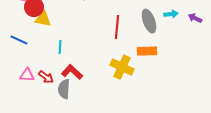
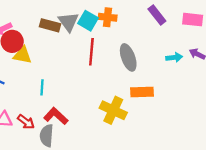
cyan arrow: (171, 14) -> (174, 57), moved
gray ellipse: (149, 21) -> (128, 57), moved
red line: (117, 27) -> (91, 52), moved

